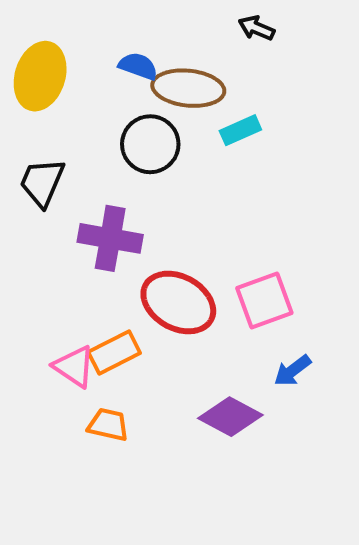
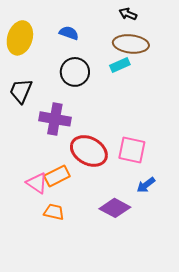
brown ellipse: (188, 88) -> (131, 44), moved
pink square: (264, 300) -> (132, 150), turned 32

